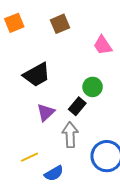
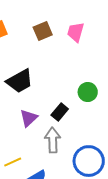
pink trapezoid: (103, 45) -> (76, 32), moved, turned 50
green circle: (93, 87) -> (88, 92), moved

